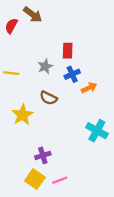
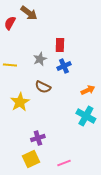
orange arrow: (89, 88) -> (88, 90), moved
yellow square: (35, 179) -> (31, 159), turned 30
pink line: (60, 180) -> (64, 163), moved

